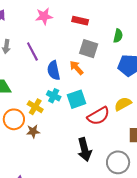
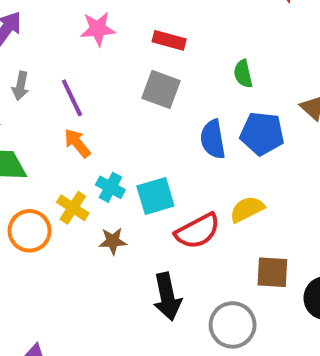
green semicircle: (118, 36) -> (243, 74), turned 152
gray square: (89, 49) -> (161, 89), moved
orange arrow: (77, 68) -> (77, 143), moved
blue semicircle: (54, 70) -> (213, 139), moved
brown star: (33, 131) -> (113, 241), moved

